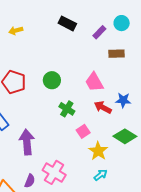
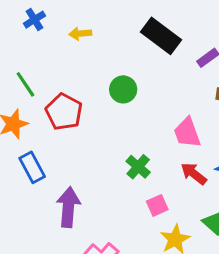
black rectangle: (67, 23) -> (161, 36), size x1.4
green circle: (52, 80) -> (123, 89), moved

